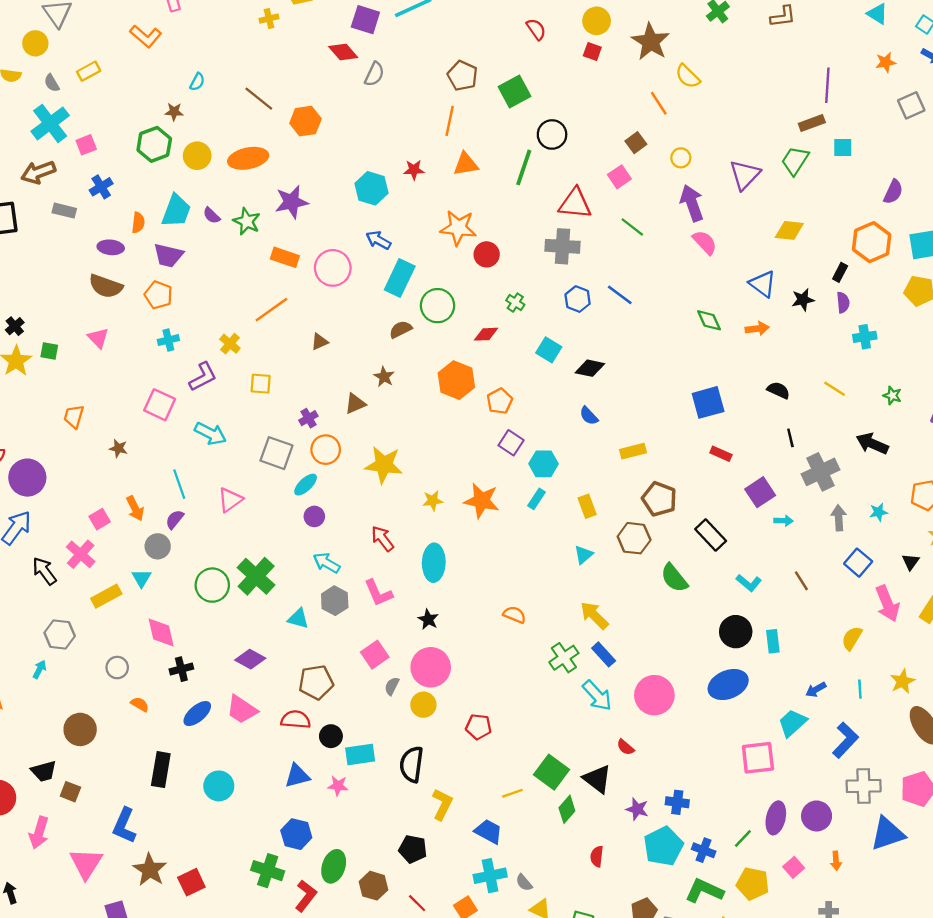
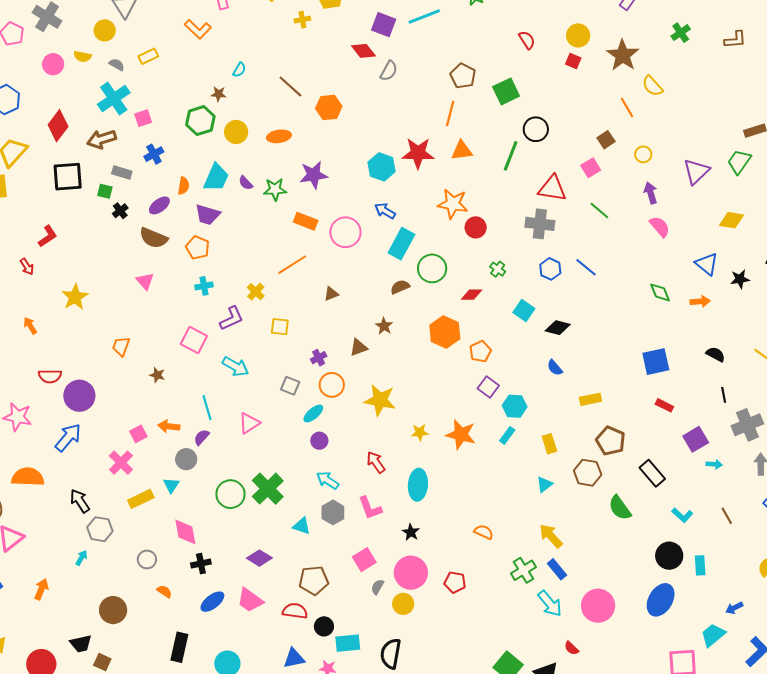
gray semicircle: (52, 83) -> (117, 65), turned 147
orange ellipse: (248, 158) -> (279, 136), size x0.7
red star: (414, 170) -> (418, 153), size x1.8
purple arrow: (692, 203) -> (651, 193), size x0.7
green star: (247, 221) -> (275, 189), turned -30
purple ellipse: (111, 247) -> (159, 205), turned -45
black cross: (15, 326) -> (120, 211), moved
green square: (49, 351) -> (105, 191), moved
gray square: (276, 453) -> (290, 386), size x0.7
orange arrow: (135, 508) -> (169, 426), turned 120
black arrow: (44, 571) -> (80, 501), moved
blue ellipse: (728, 685) -> (661, 600), turned -40
red pentagon: (478, 727) -> (455, 582), moved

